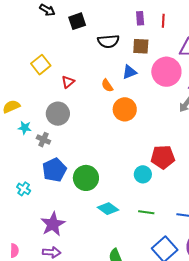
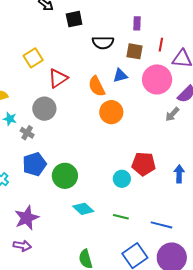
red line: (163, 21) -> (161, 45), moved
red triangle: (68, 82) -> (58, 78), size x1.5
orange semicircle: (107, 85) -> (97, 86), size x1.5

